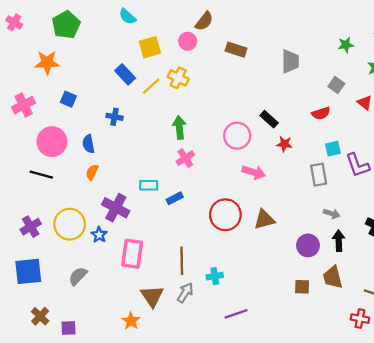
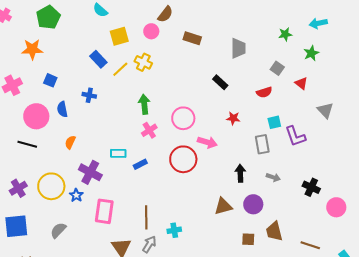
black rectangle: (269, 119) -> (220, 82), moved
pink circle: (237, 136) -> (183, 118), moved
blue semicircle: (89, 144) -> (62, 109), moved
red circle: (225, 215) -> (183, 159), moved
brown triangle: (264, 219) -> (223, 206), moved
black arrow: (339, 241) -> (240, 173), moved

